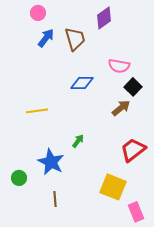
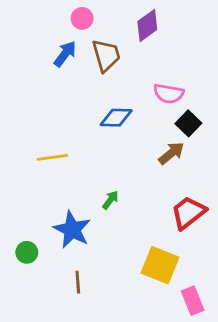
pink circle: (38, 13) -> (82, 18), moved

